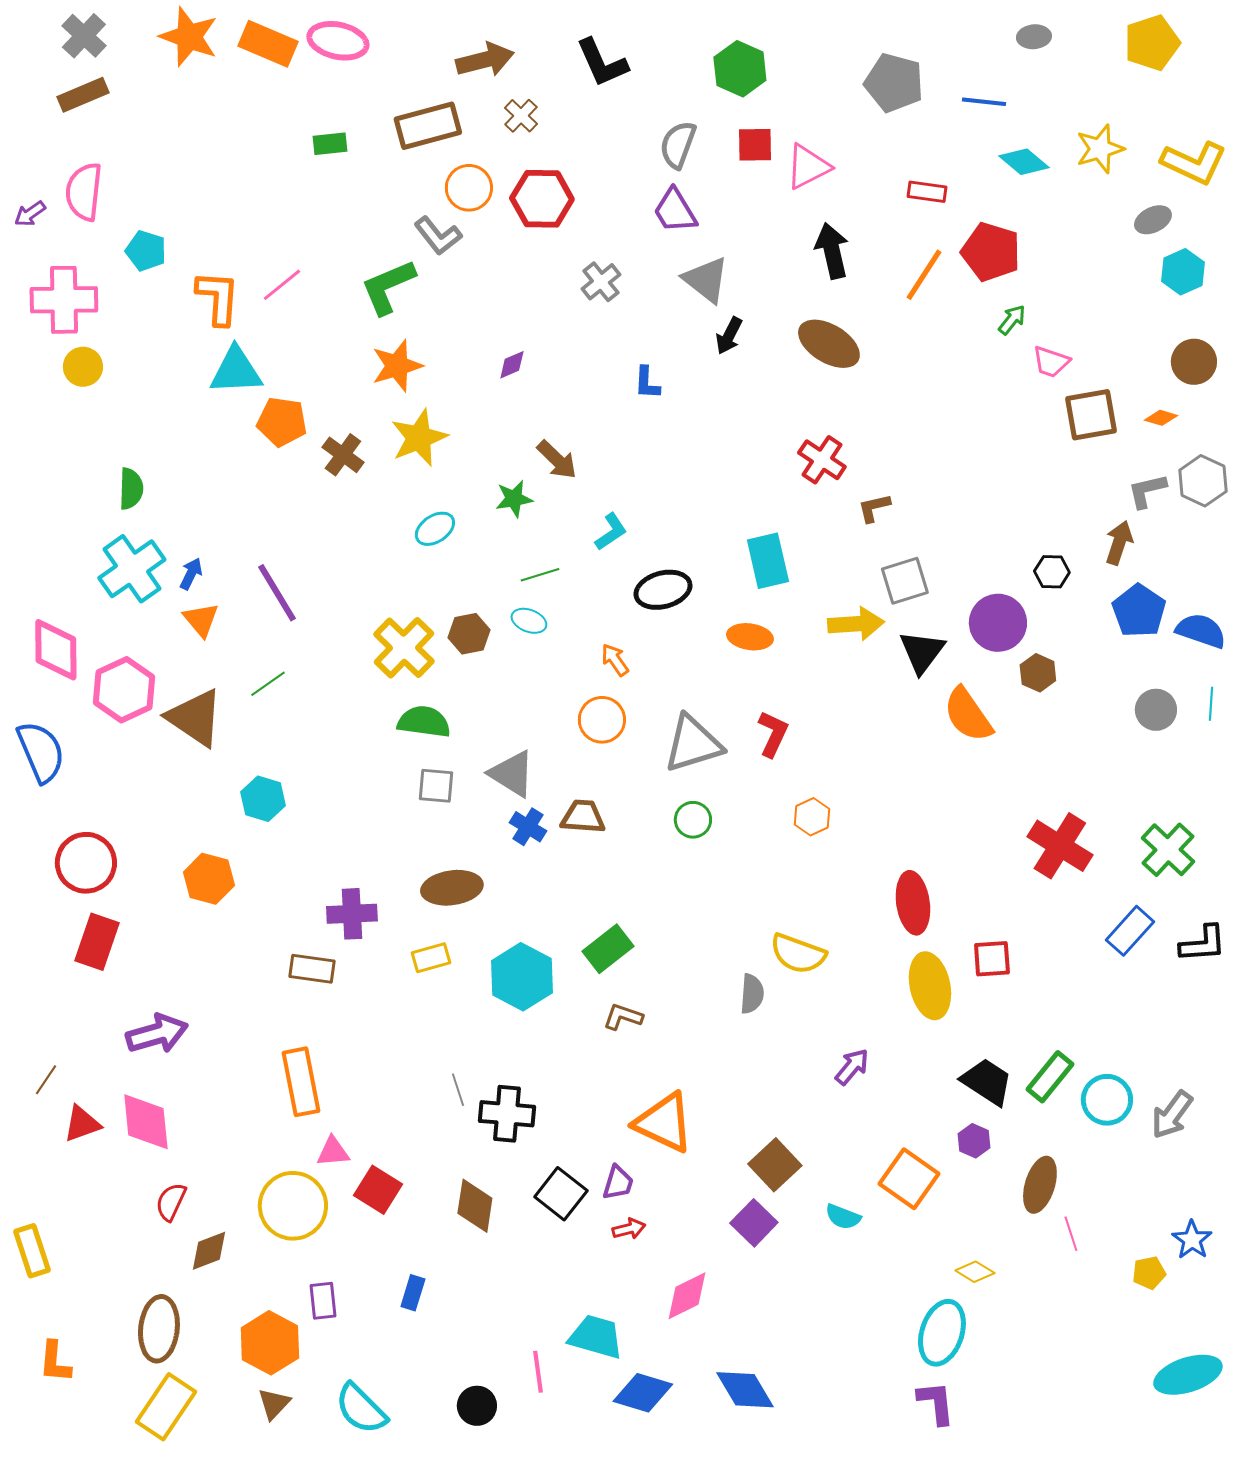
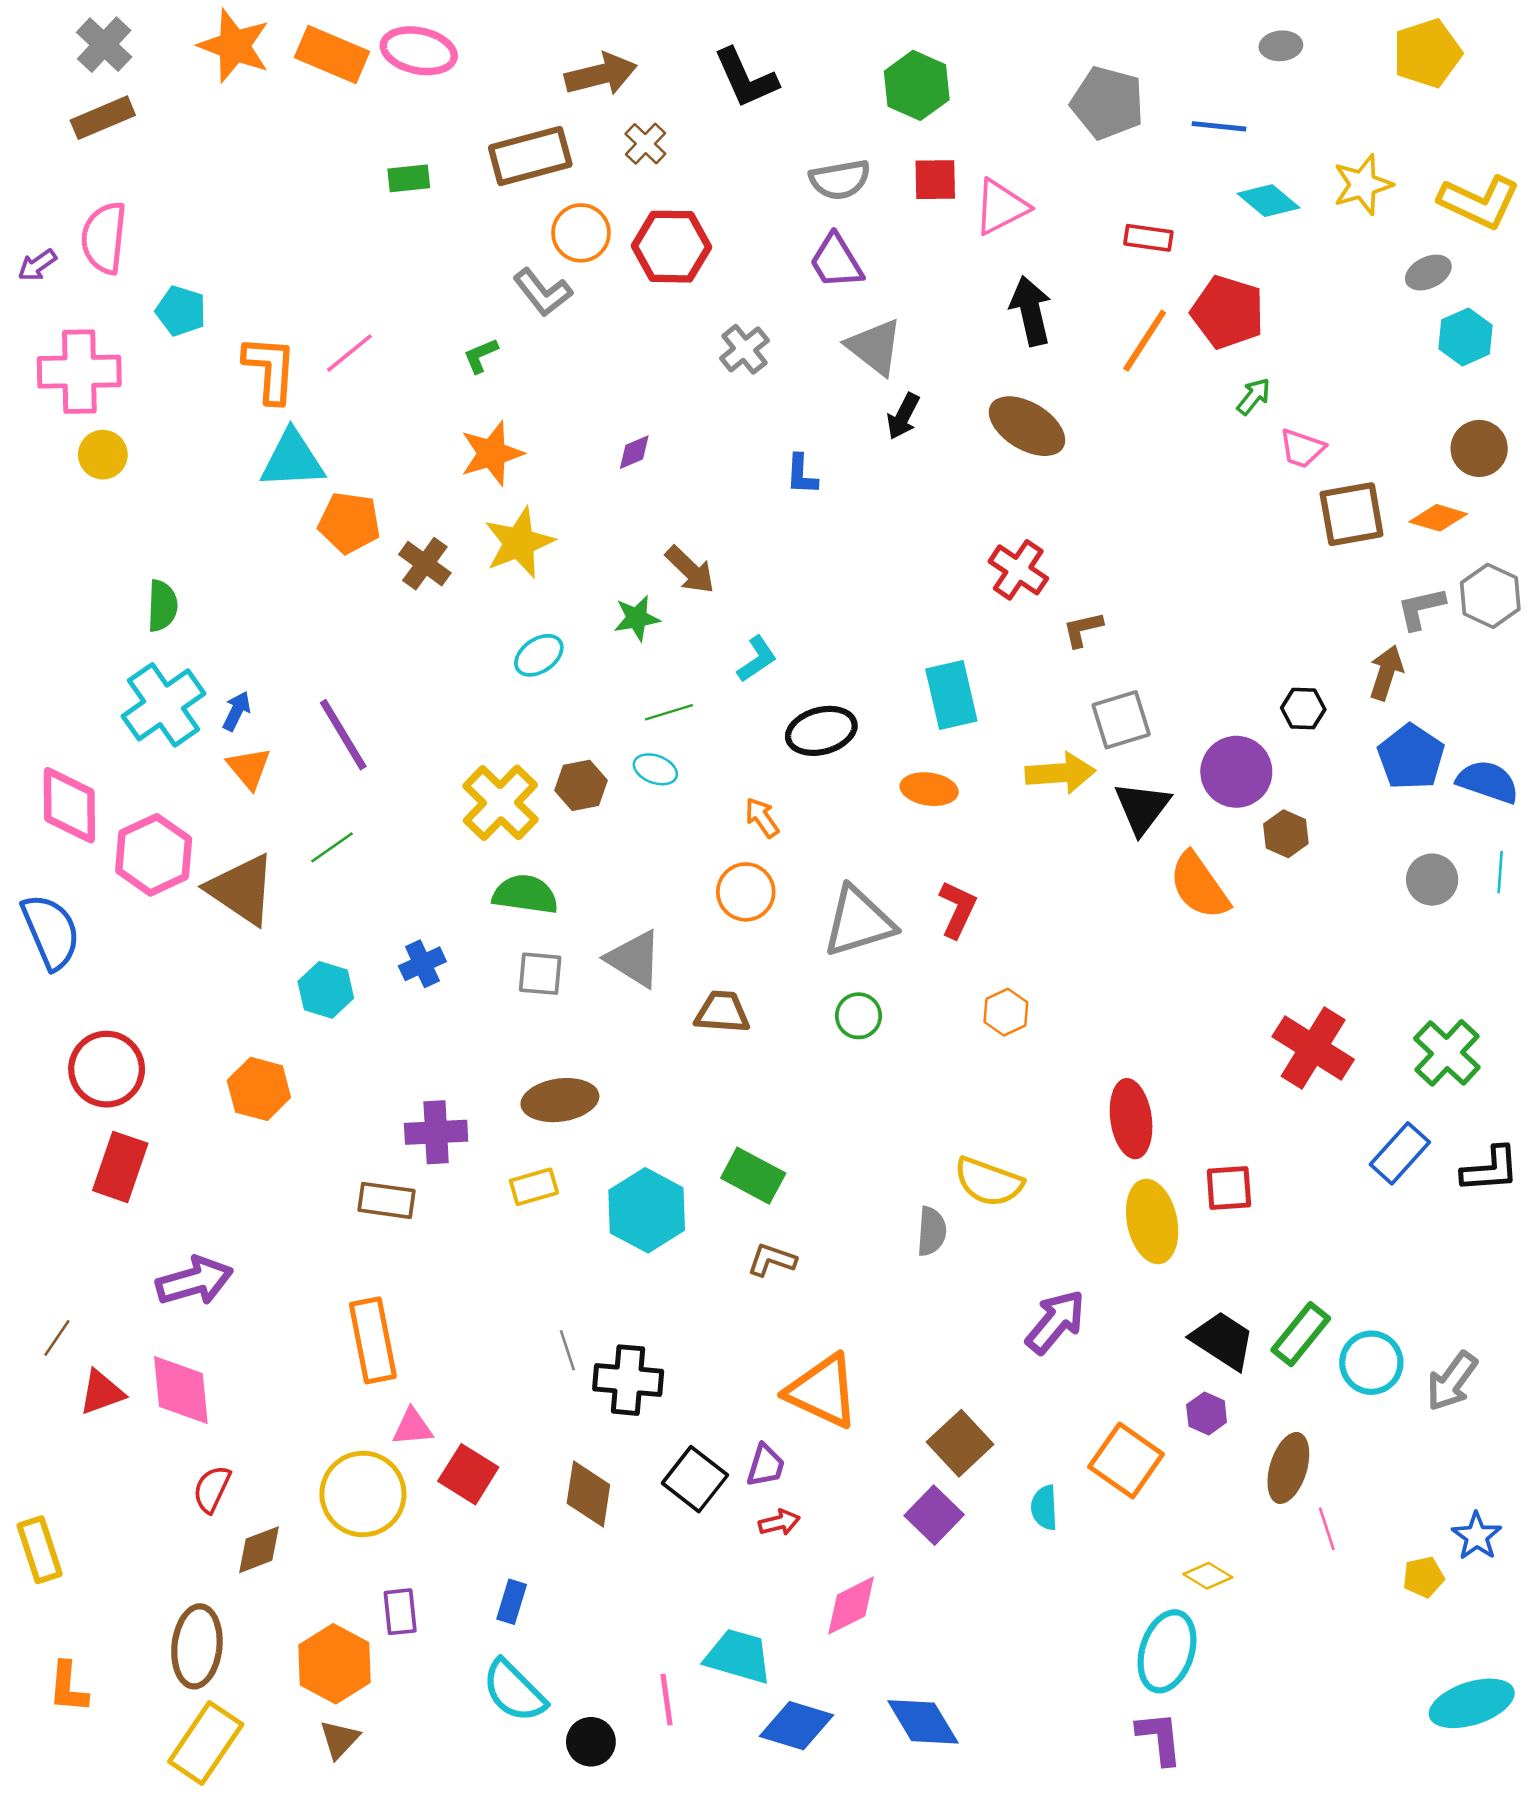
gray semicircle: (678, 145) -> (840, 180), turned -120
green L-shape: (388, 287) -> (481, 356), size x0.5
orange diamond: (1161, 418) -> (1438, 518), size x1.4
blue cross: (528, 827) -> (422, 964), moved, turned 33
green rectangle: (608, 949) -> (753, 1176), turned 66
purple arrow: (852, 1067) -> (1055, 1322), size x1.4
cyan semicircle: (843, 1217) -> (1044, 1508), turned 66
cyan semicircle: (361, 1409) -> (514, 1691), moved

